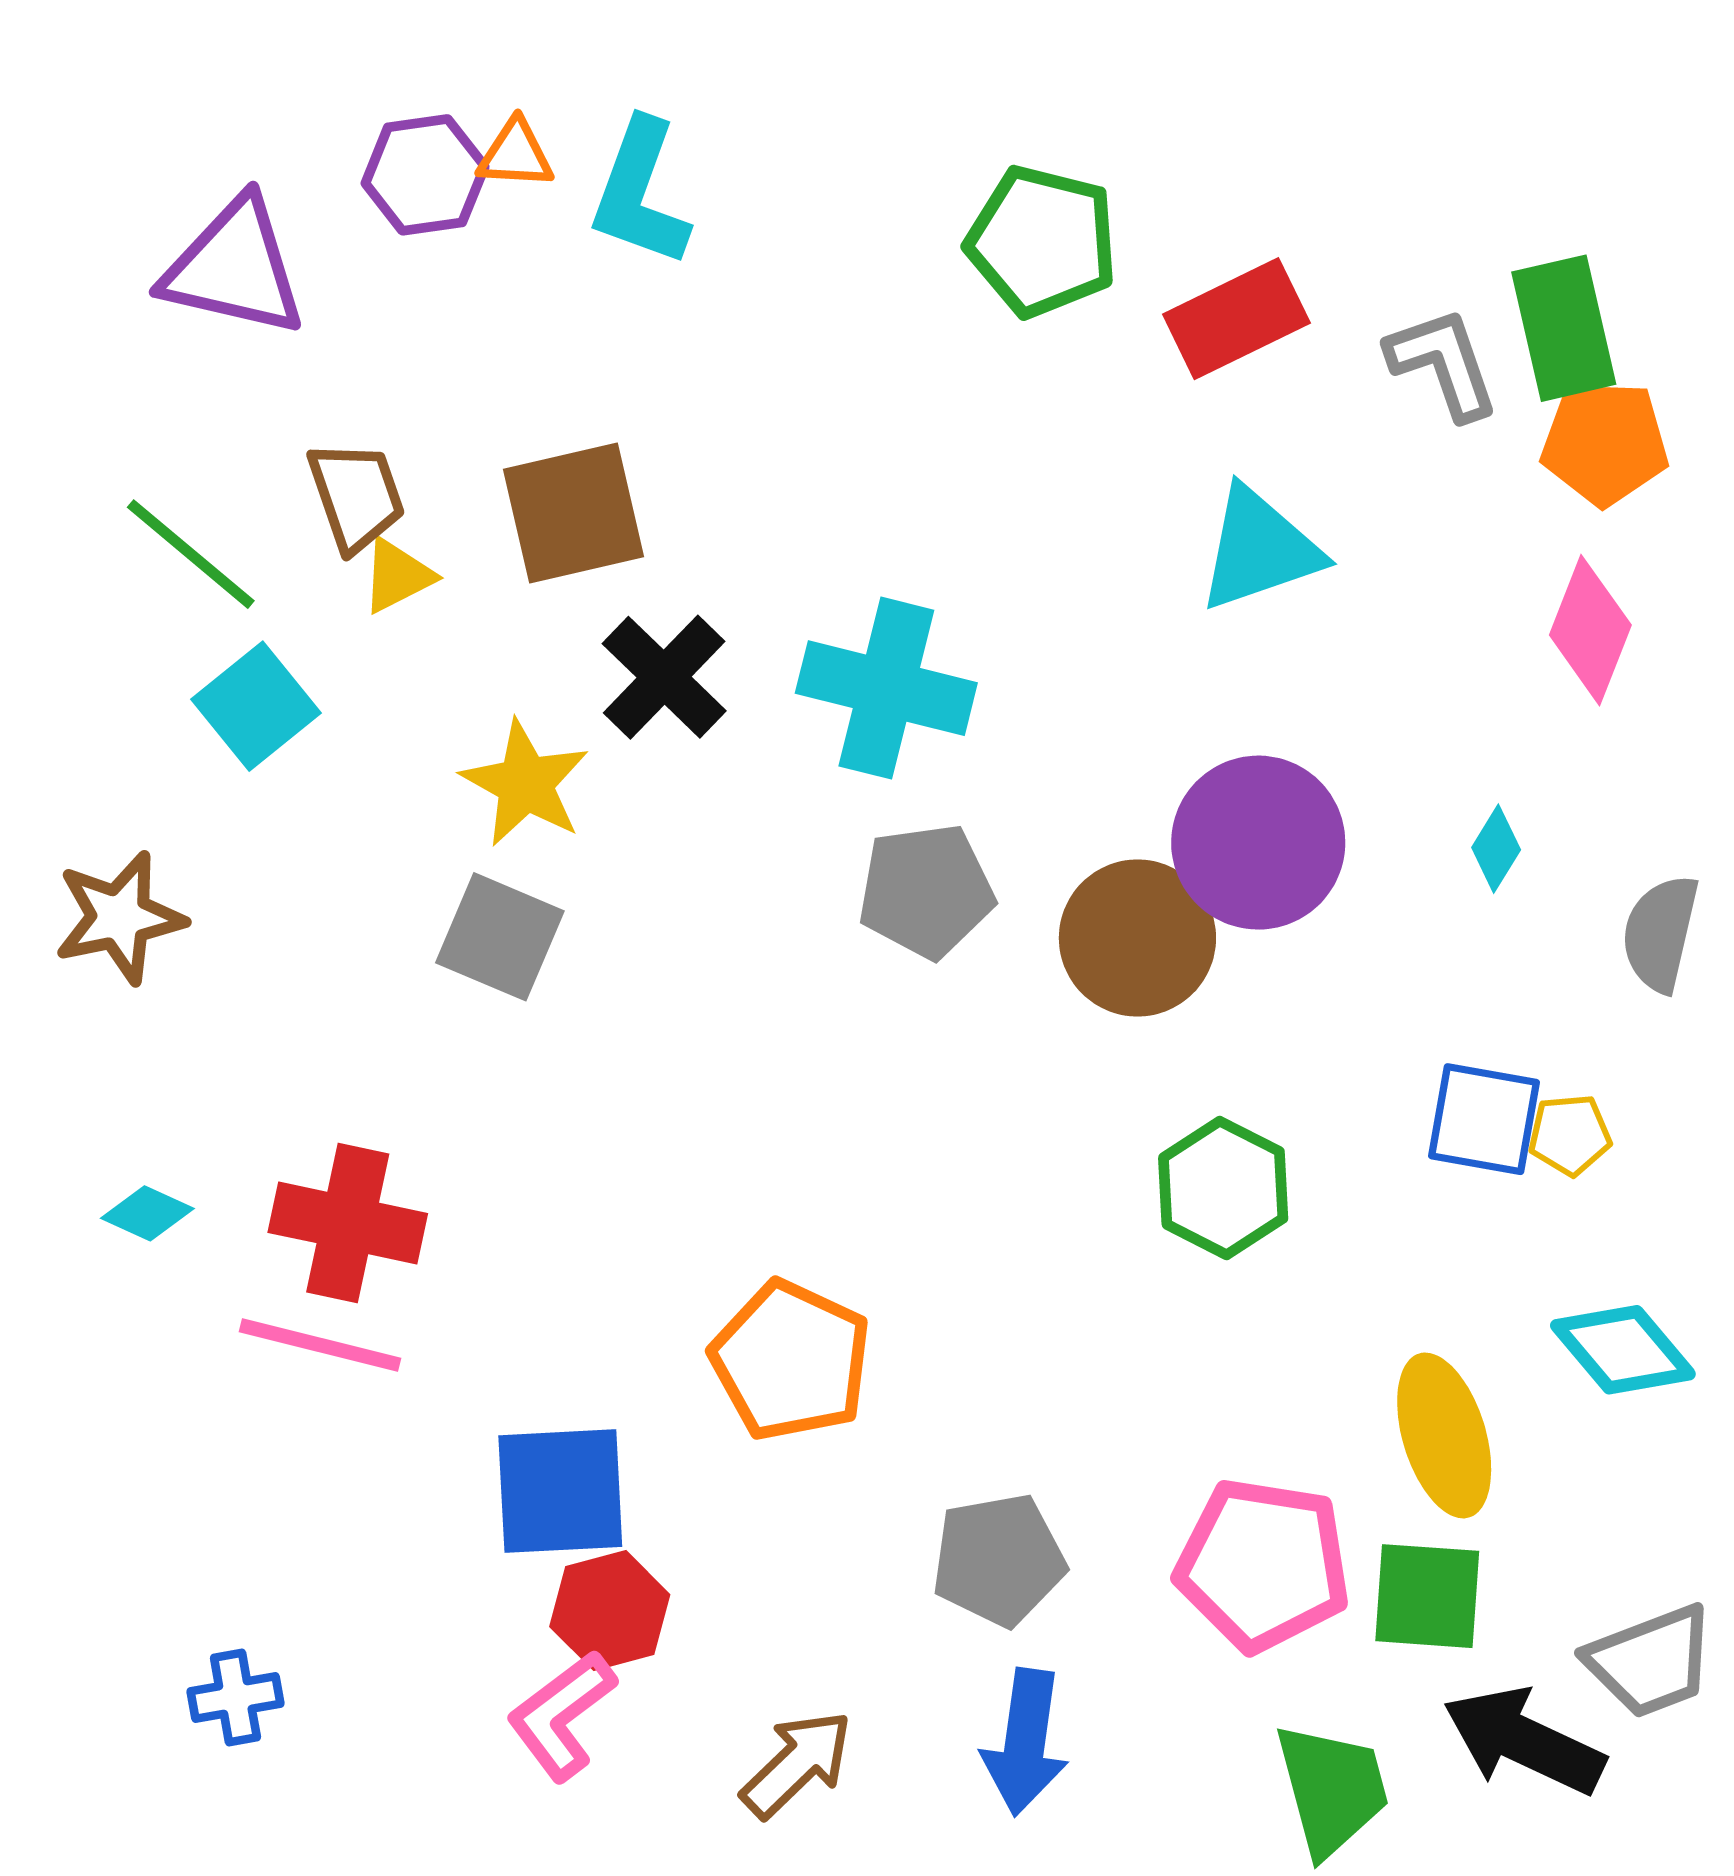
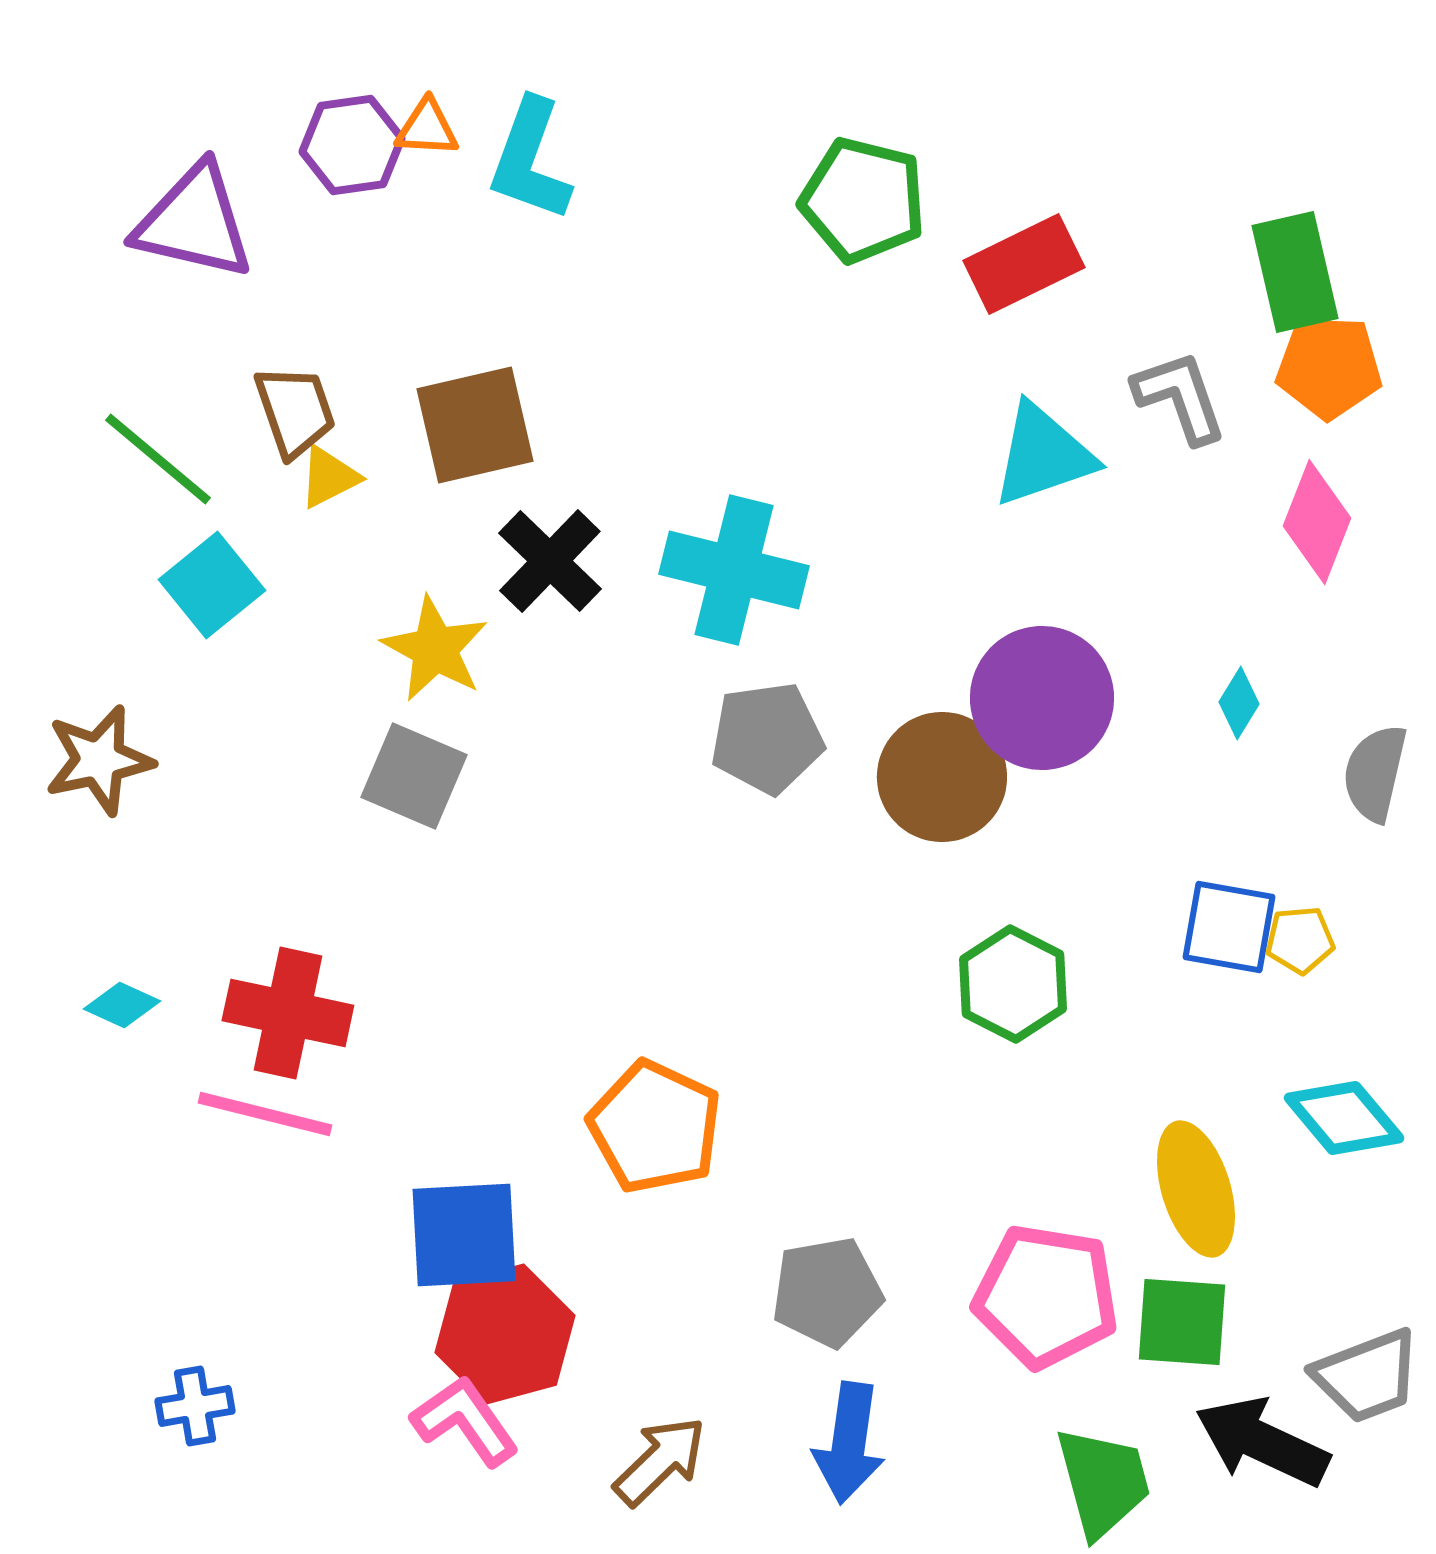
gray L-shape: (1443, 363) -> (1180, 397), moved
red hexagon: (610, 1611) -> (505, 1334), size x1.4
pink L-shape: (561, 1716) -> (465, 1421), turned 92

